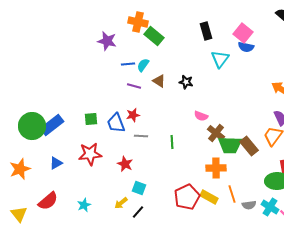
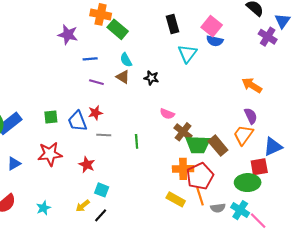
cyan semicircle: (143, 65) -> (126, 60), moved, turned -64
red pentagon: (187, 197) -> (200, 176), moved

